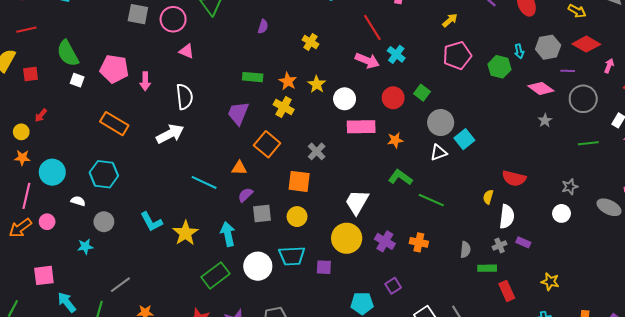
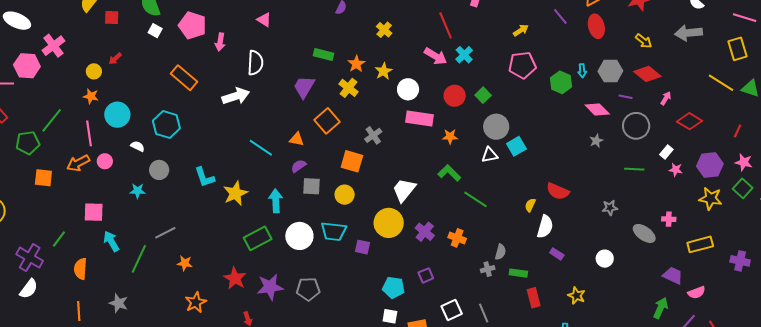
pink line: (26, 196) -> (89, 133), turned -30
white circle: (561, 213) -> (605, 259), moved
gray cross: (500, 245) -> (488, 269), moved

